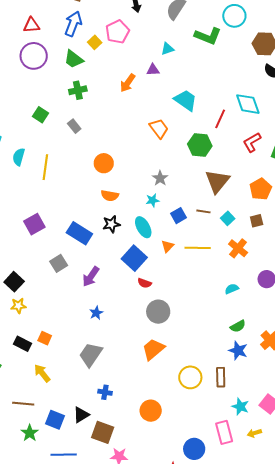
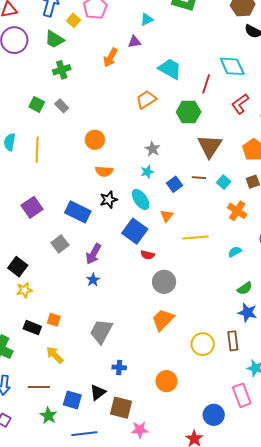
green square: (41, 115) -> (37, 104), moved
orange trapezoid: (159, 128) -> (146, 100), turned -80
yellow line: (198, 248) -> (196, 238), moved
blue star: (96, 313) -> (93, 280), moved

